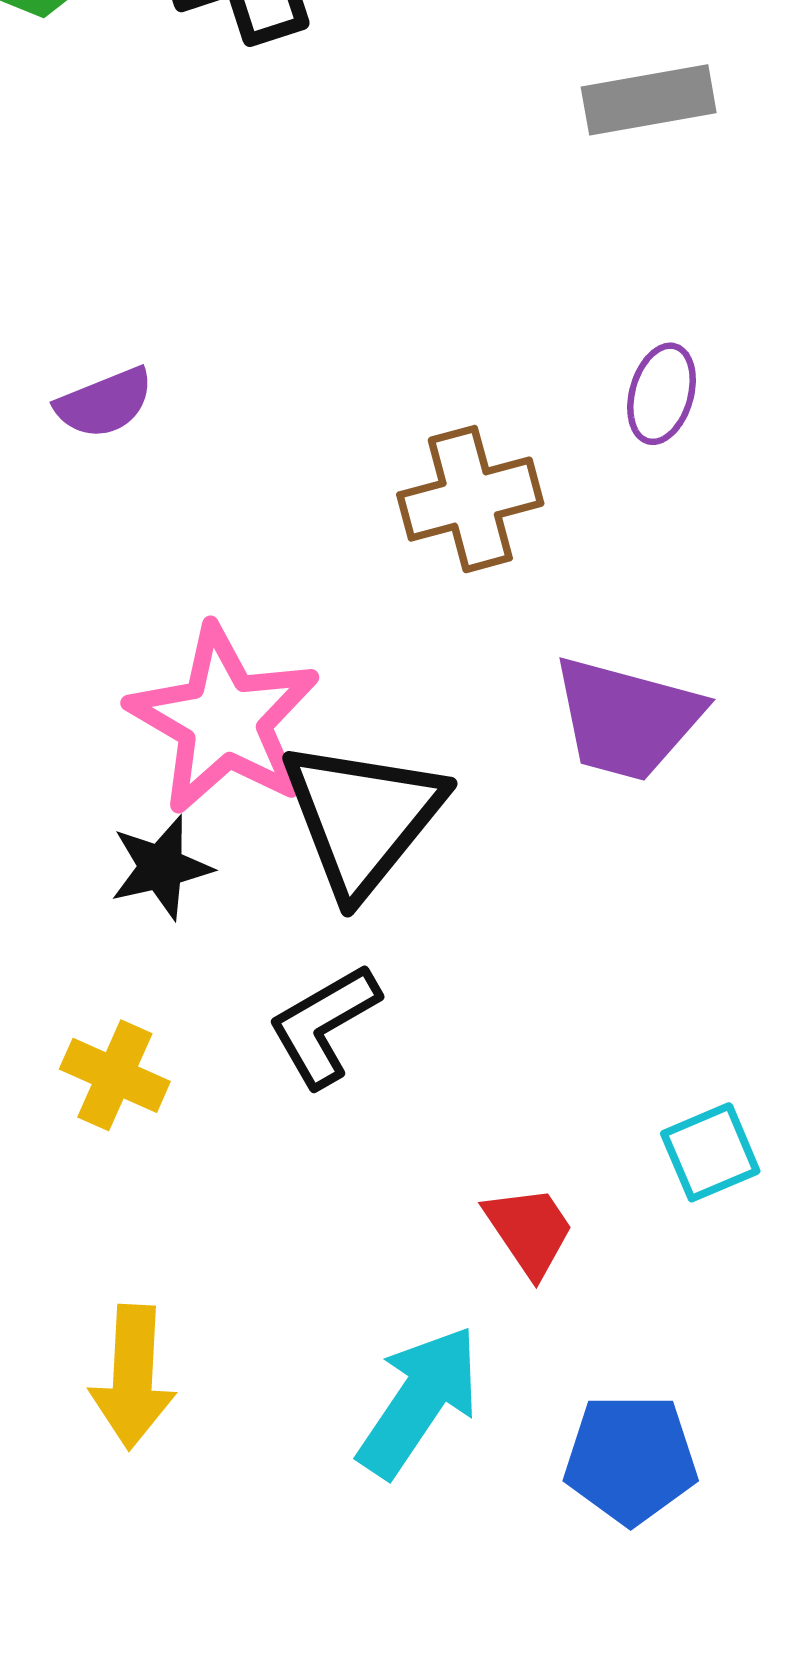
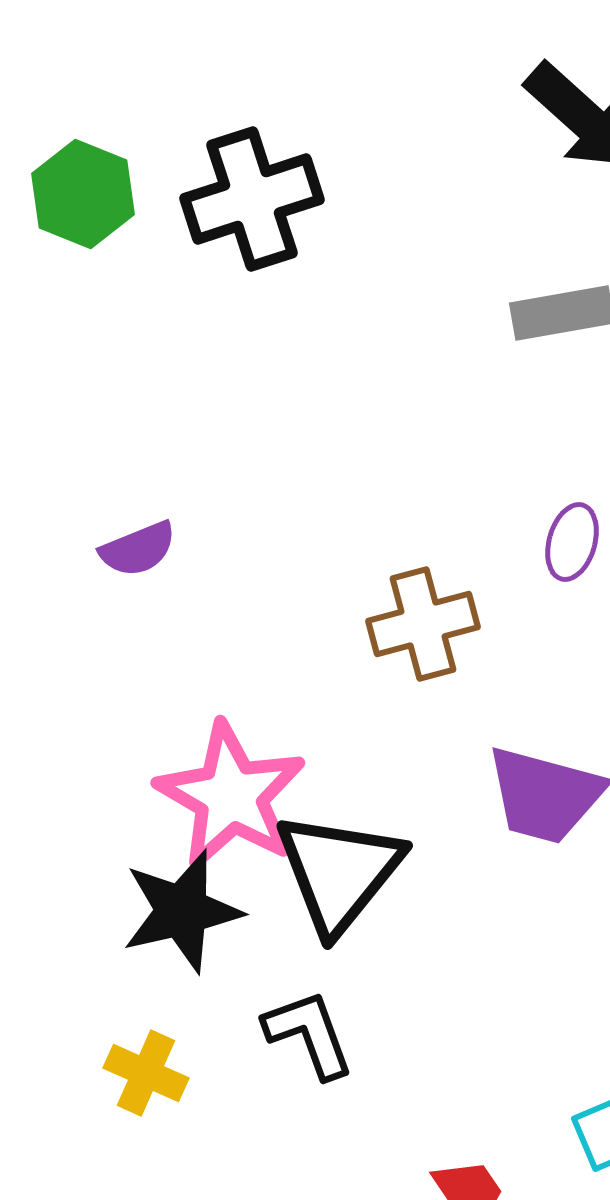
black star: (161, 867) -> (182, 911), size x1.5
black L-shape: (324, 1025) -> (309, 1034), turned 100

